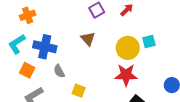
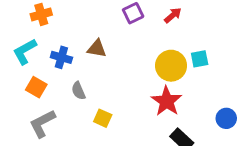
brown triangle: (88, 39) -> (97, 49), moved, turned -42
blue cross: (45, 47) -> (61, 57), size x0.7
red star: (126, 75) -> (167, 101), turned 30

